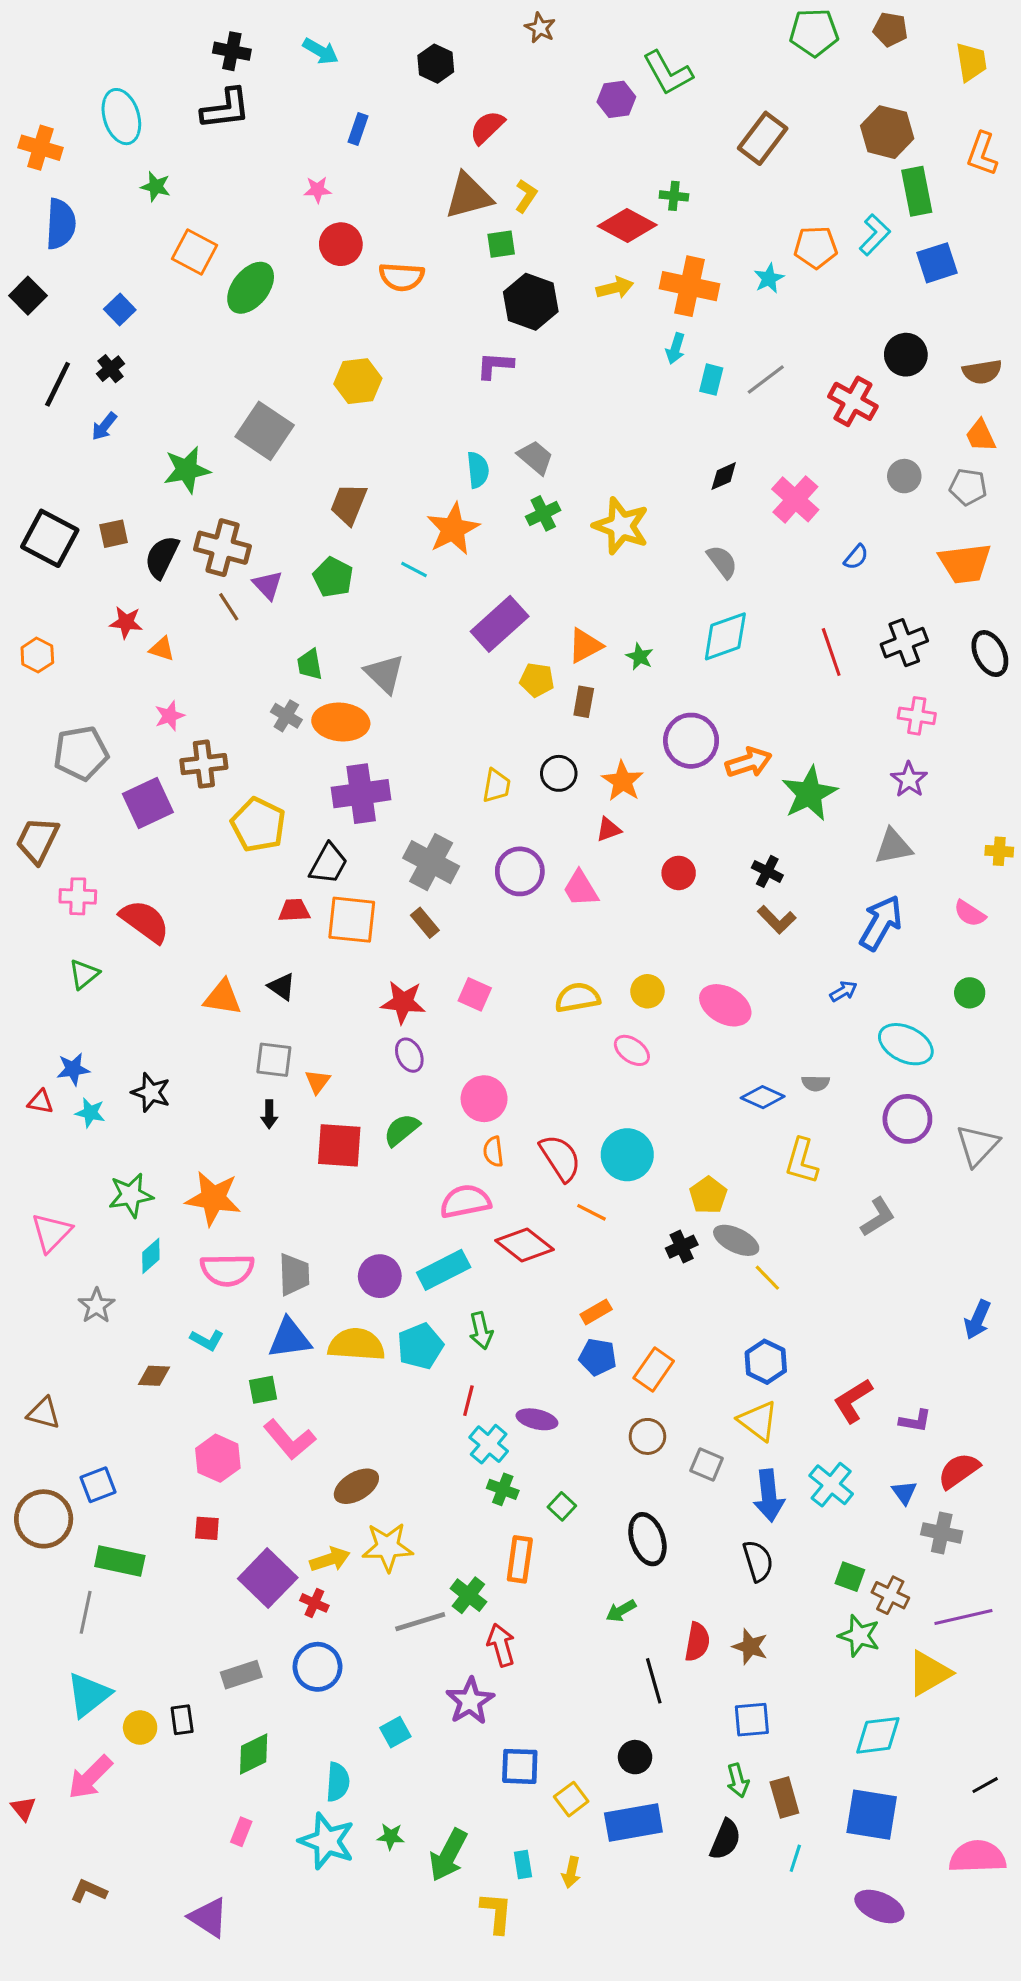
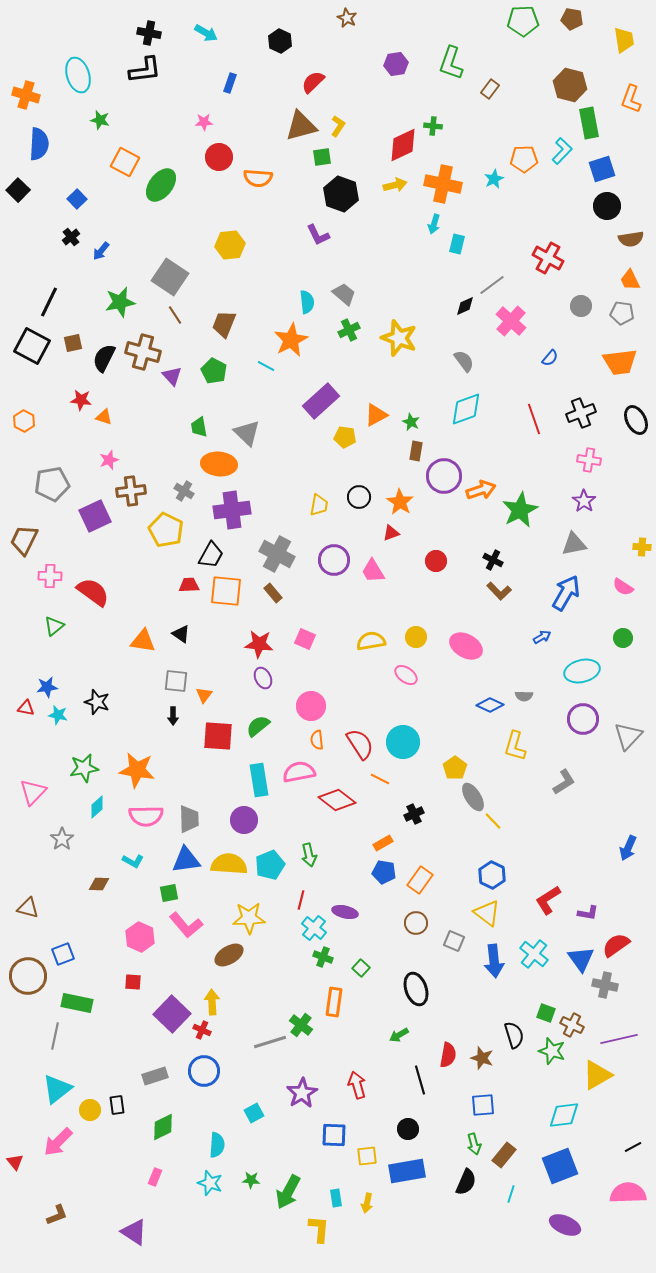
green L-shape: (668, 73) -> (451, 63), moved, turned 48
brown rectangle: (763, 138) -> (490, 89), size x0.6
red diamond: (627, 225) -> (403, 145), turned -54
black circle: (906, 355) -> (607, 206), moved
purple L-shape: (495, 366) -> (318, 235), turned -120
gray line: (766, 380) -> (492, 285), moved
black line: (58, 384) -> (49, 302), moved
blue arrow: (104, 426) -> (101, 251), moved
brown line: (229, 607) -> (175, 315), moved
brown rectangle: (584, 702) -> (416, 451), moved
gray cross: (286, 716) -> (184, 491), moved
cyan ellipse: (906, 1044) -> (582, 671), turned -40
gray ellipse: (736, 1240) -> (473, 797), turned 32
black cross: (682, 1247) -> (414, 814), moved
cyan rectangle: (444, 1270) -> (259, 780), moved, turned -72
blue triangle: (904, 1492) -> (581, 959), size x1.6
yellow star: (388, 1547) -> (249, 918), moved
yellow arrow: (330, 1559) -> (212, 1002), turned -75
black semicircle: (758, 1561) -> (514, 1035), moved
red arrow: (501, 1645) -> (357, 1085), moved
brown rectangle: (784, 1798) -> (504, 1155), turned 55
yellow square: (571, 1799) -> (367, 1156), turned 30
blue square: (872, 1815) -> (560, 1166), turned -30
cyan star: (327, 1841) -> (210, 1183), size x0.7
brown L-shape: (89, 1891) -> (57, 1215), turned 135

